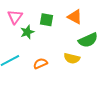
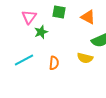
green square: (46, 20) -> (59, 12), moved
orange semicircle: (40, 63) -> (54, 63), turned 120

